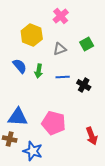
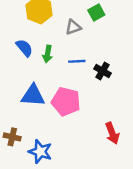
green square: (87, 44) -> (96, 12), moved
blue triangle: (18, 117) -> (33, 95), moved
pink pentagon: (54, 123) -> (66, 102), moved

